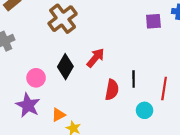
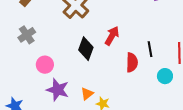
pink circle: (36, 78) -> (45, 65), moved

